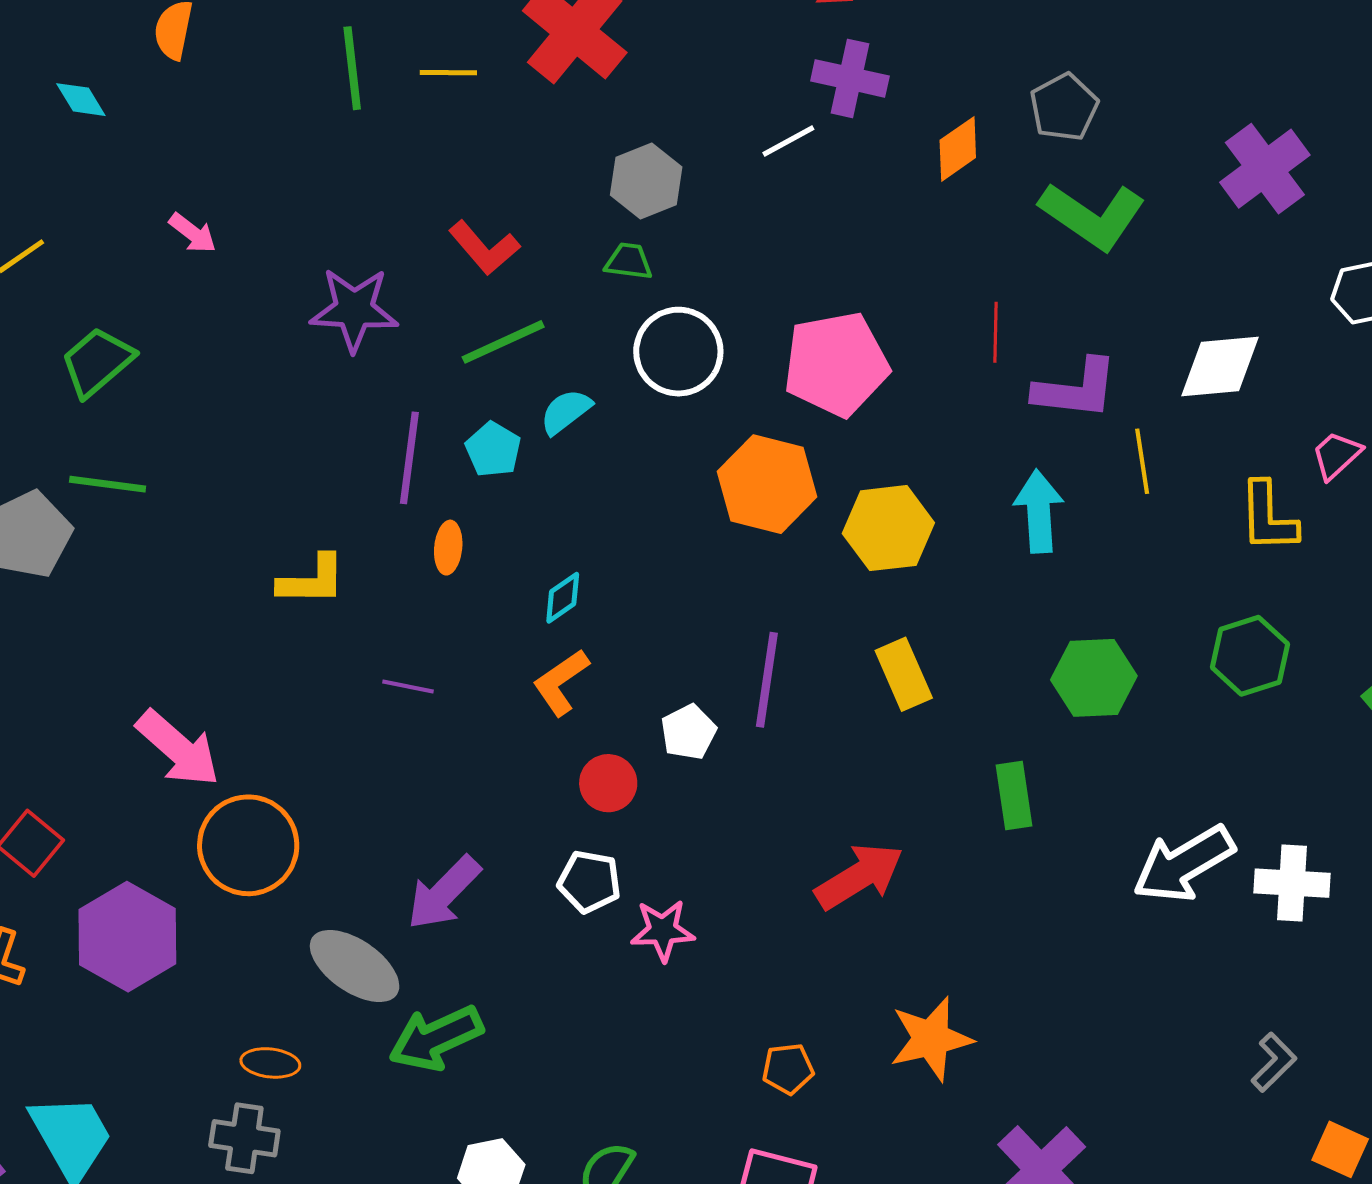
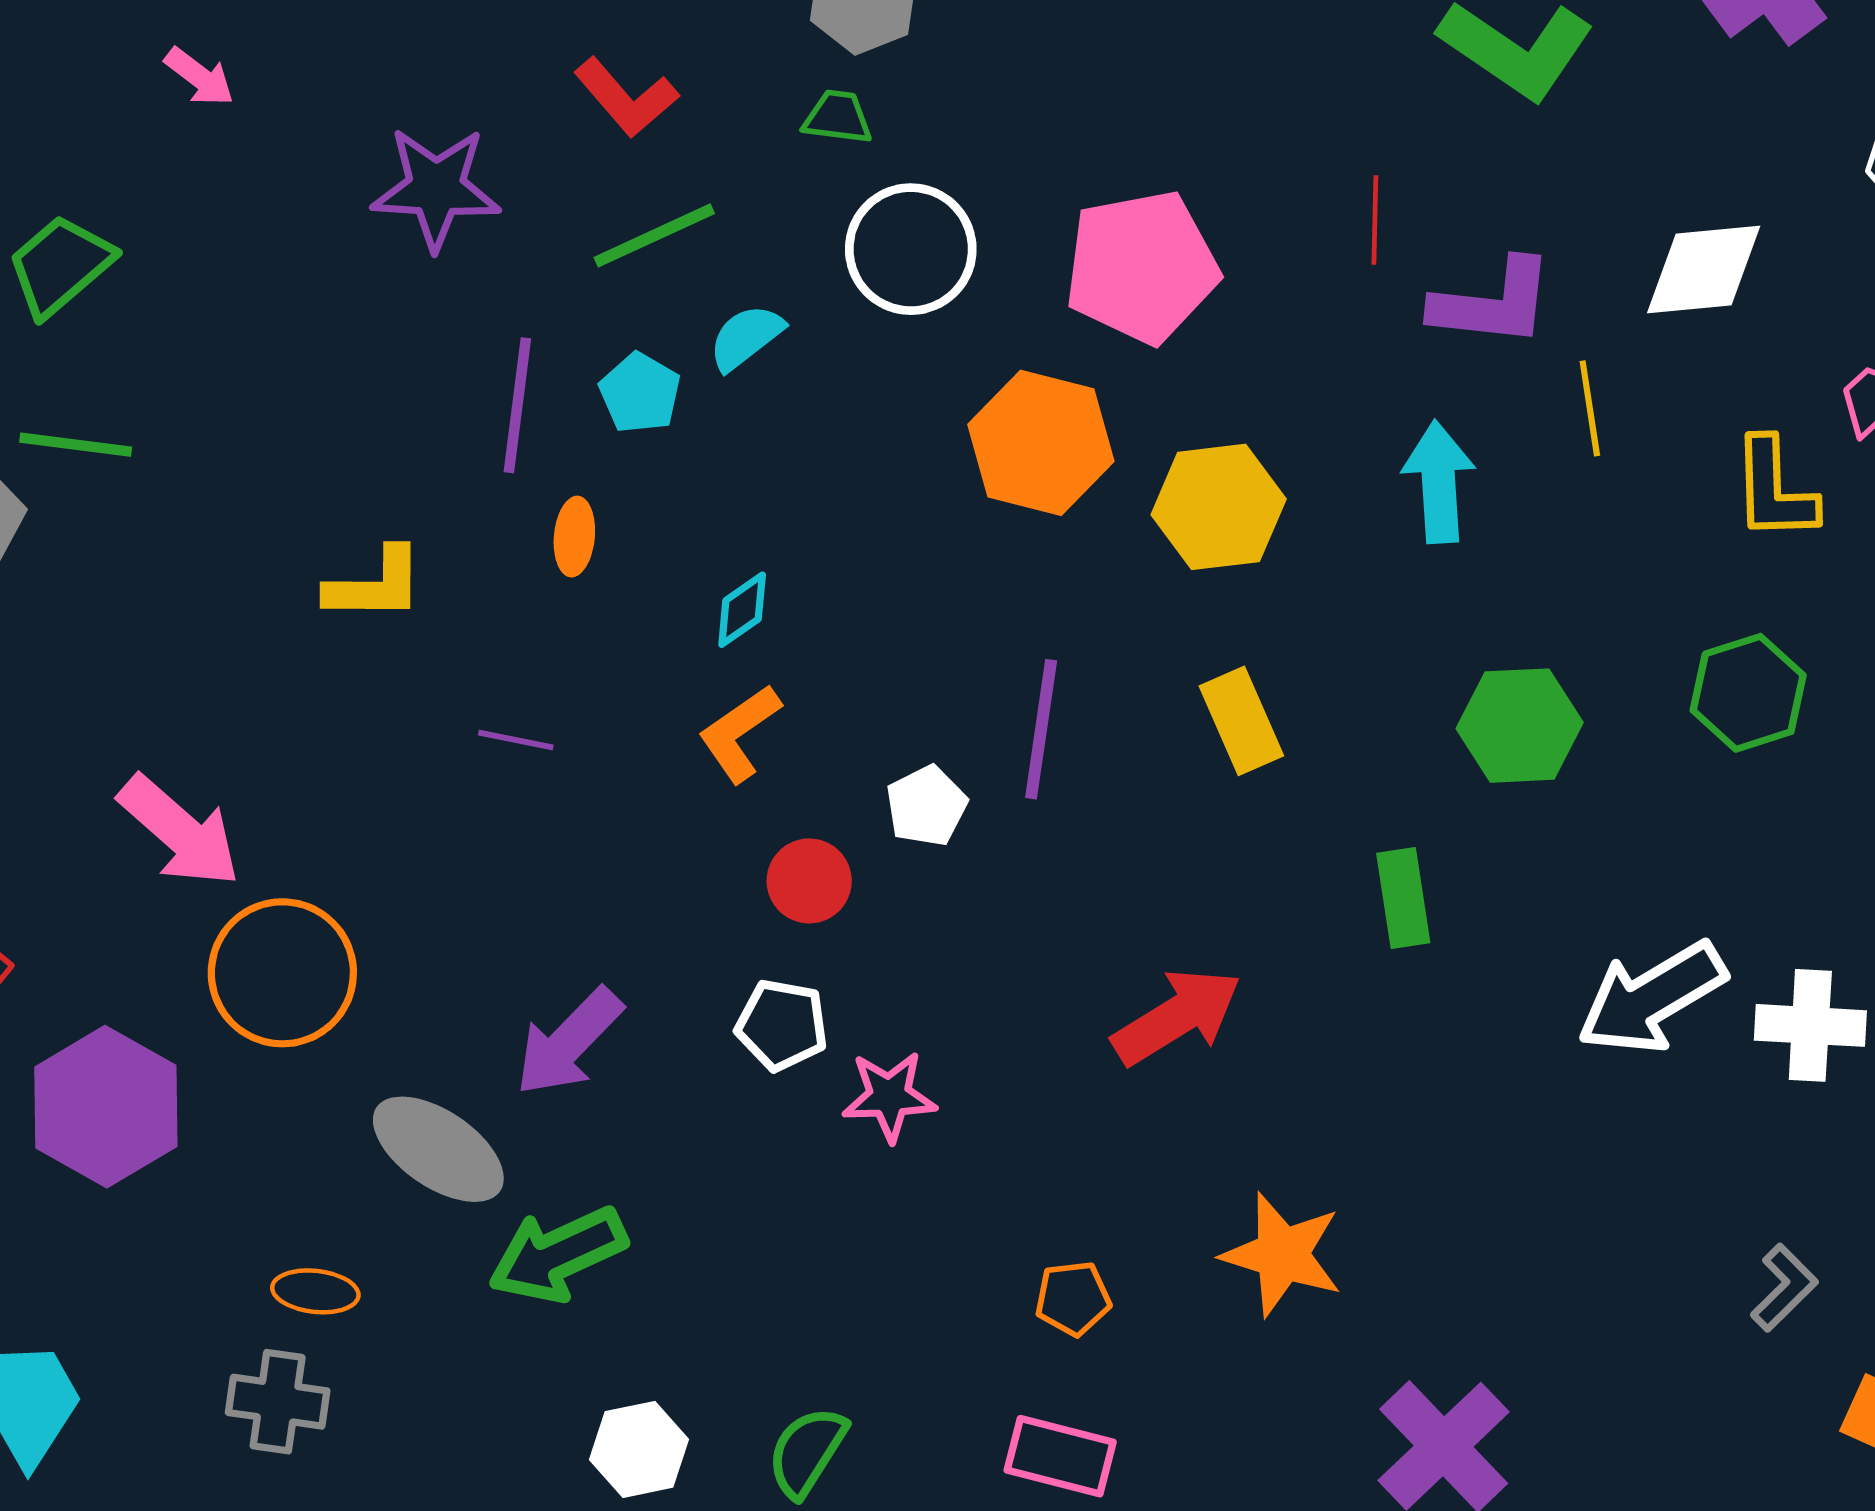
orange star: (931, 1039) -> (1282, 1254), turned 30

